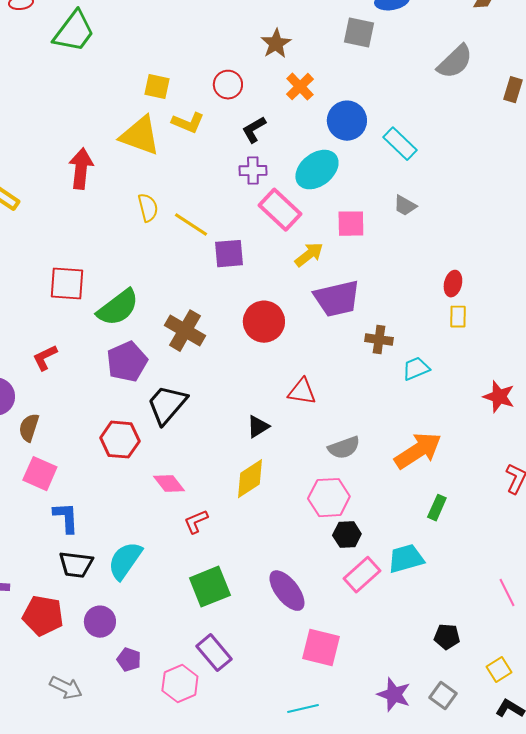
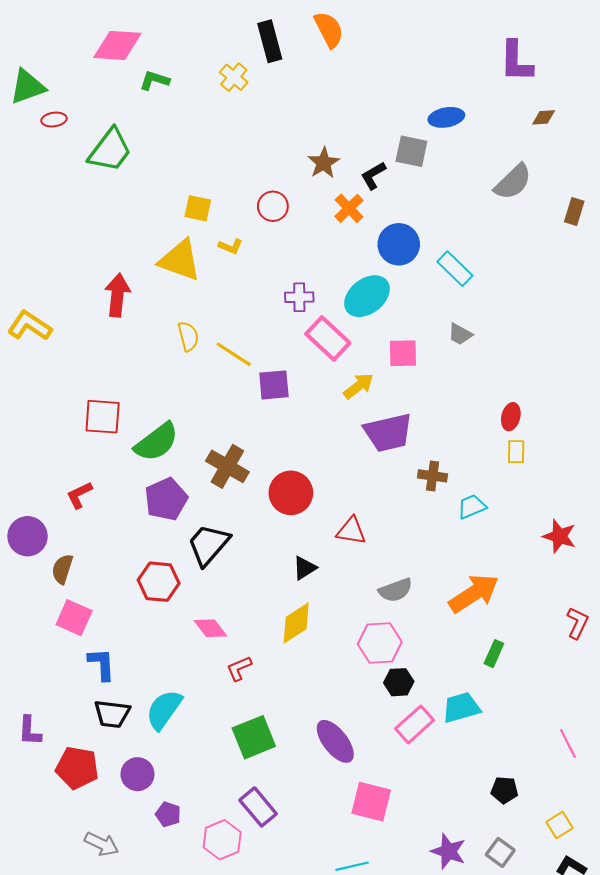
yellow L-shape: (188, 123) -> (231, 246), size x0.7
black L-shape: (254, 130) -> (373, 176), moved
red circle: (264, 322) -> (291, 493), moved

